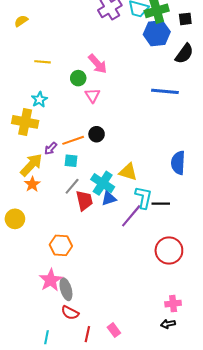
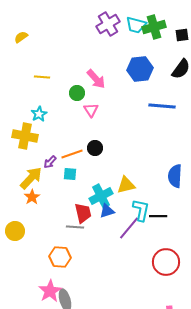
blue hexagon: (157, 33) -> (140, 69), moved
yellow triangle: (128, 172) -> (126, 185), turned -30
cyan cross: (103, 183) -> (101, 196), turned 30
gray line: (72, 186) -> (75, 227), moved, turned 54

